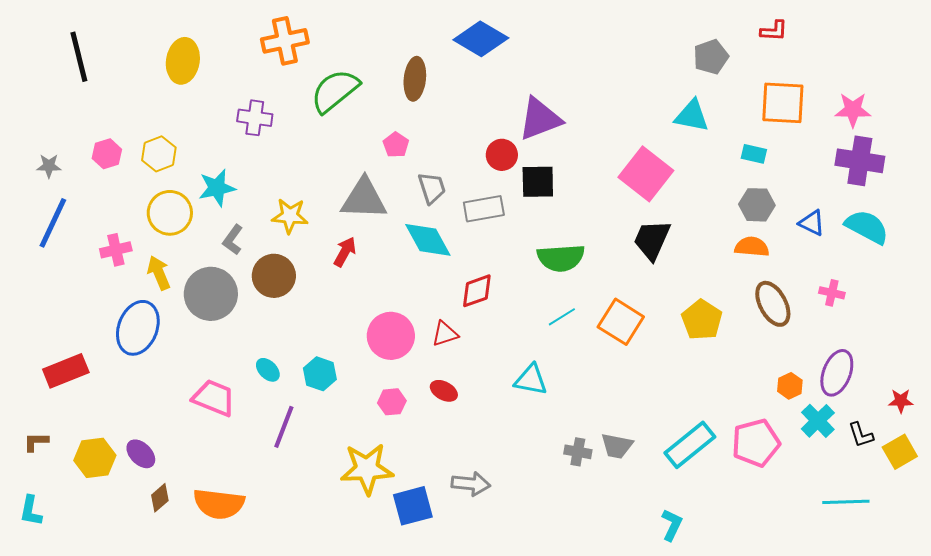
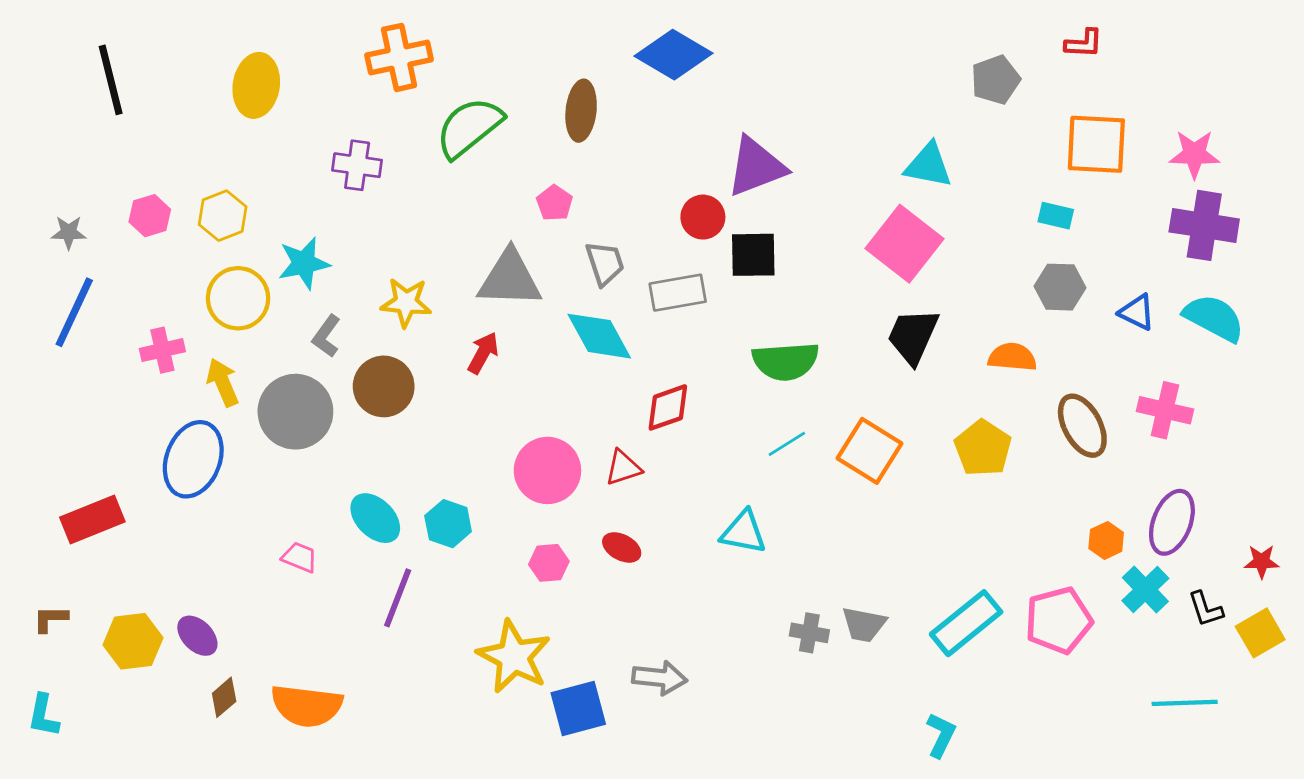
cyan triangle: (692, 116) -> (928, 165), moved
orange semicircle: (752, 247) -> (1012, 357), moved
pink cross: (832, 293) -> (1165, 410), size x1.5
cyan ellipse: (268, 370) -> (375, 518), size x1.5
pink trapezoid: (214, 398) -> (300, 557), size x0.6
yellow star: (367, 469) -> (514, 657), turned 30

